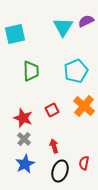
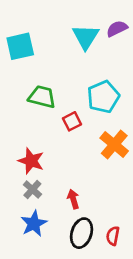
green trapezoid: (31, 71) -> (42, 97), turned -75
red square: (52, 110) -> (72, 121), moved
red semicircle: (84, 163) -> (113, 236), moved

